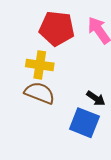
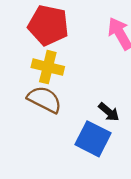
red pentagon: (57, 28) -> (48, 25), moved

